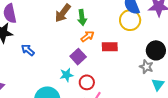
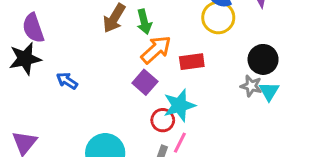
orange arrow: (87, 36) -> (156, 50), size x1.5
cyan star: (67, 75) -> (179, 105), moved, size x1.5
cyan triangle: (158, 84) -> (269, 91), moved

